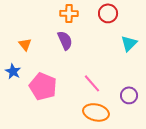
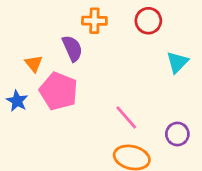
purple semicircle: (65, 40) -> (72, 48), moved
pink pentagon: (43, 86) -> (59, 91), moved

